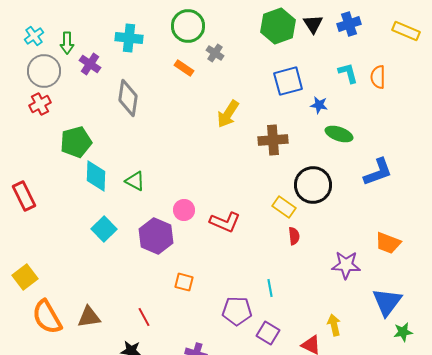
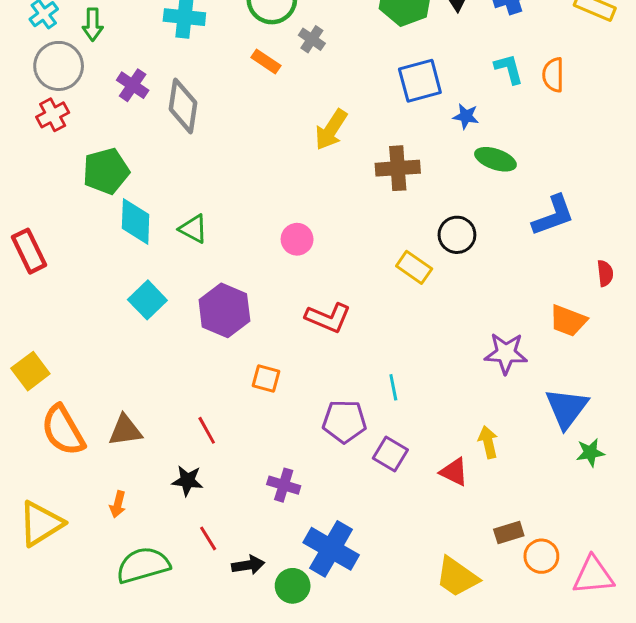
purple cross: (90, 64) -> (133, 85), moved
black circle: (313, 185) -> (457, 235), size x0.7
pink circle: (184, 210) -> (297, 239), moved
red L-shape: (225, 222) -> (328, 318), moved
red semicircle: (294, 236) -> (605, 273), moved

